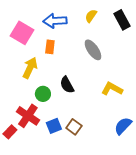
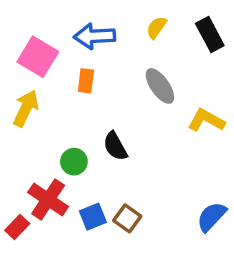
yellow arrow: (30, 68) -> (26, 108), moved
yellow L-shape: (112, 89) -> (206, 120), moved

